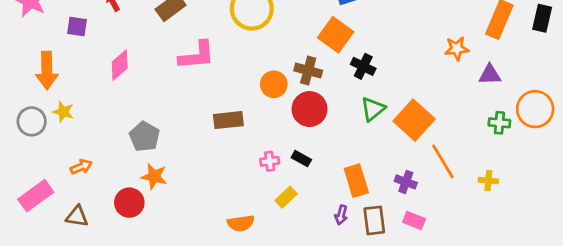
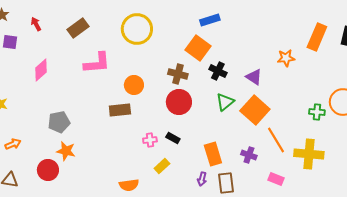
purple triangle: (490, 75) -> (254, 77), moved, turned 36
orange circle: (274, 84) -> (134, 85), moved
gray pentagon: (144, 137) -> (59, 122), turned 30
yellow cross: (488, 181) -> (309, 154), size x2.0
pink rectangle: (414, 220) -> (276, 179), moved

